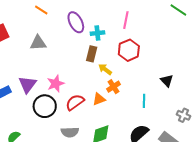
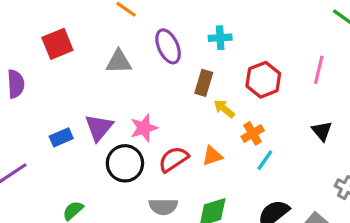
pink line: (126, 20) -> (319, 70), moved
purple ellipse: (76, 22) -> (168, 46), moved
cyan cross: (97, 33) -> (220, 38), moved
orange cross: (113, 87) -> (253, 133), moved
cyan line: (144, 101) -> (265, 160), moved, turned 32

